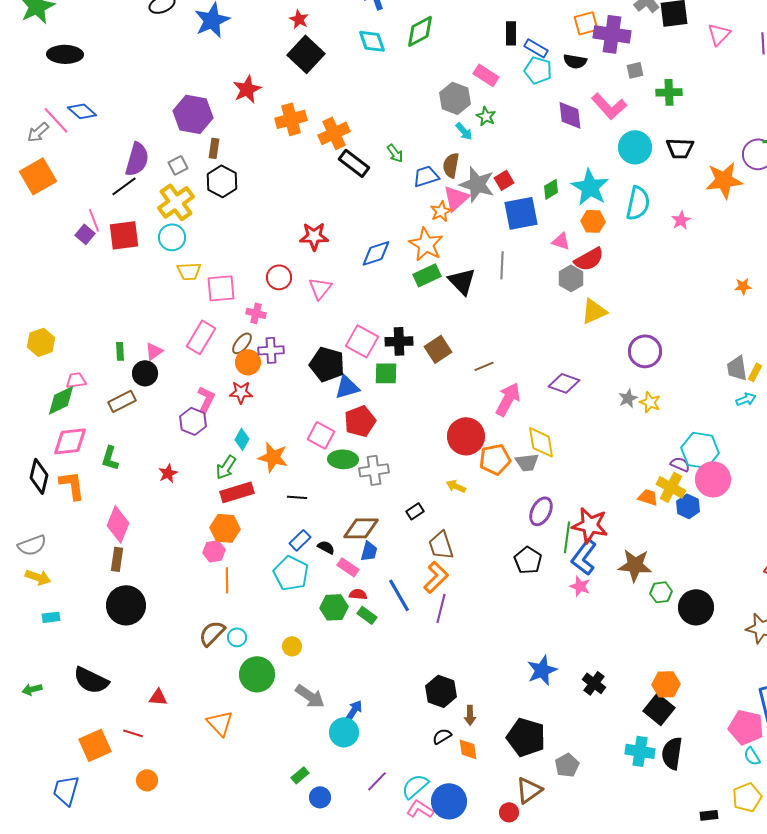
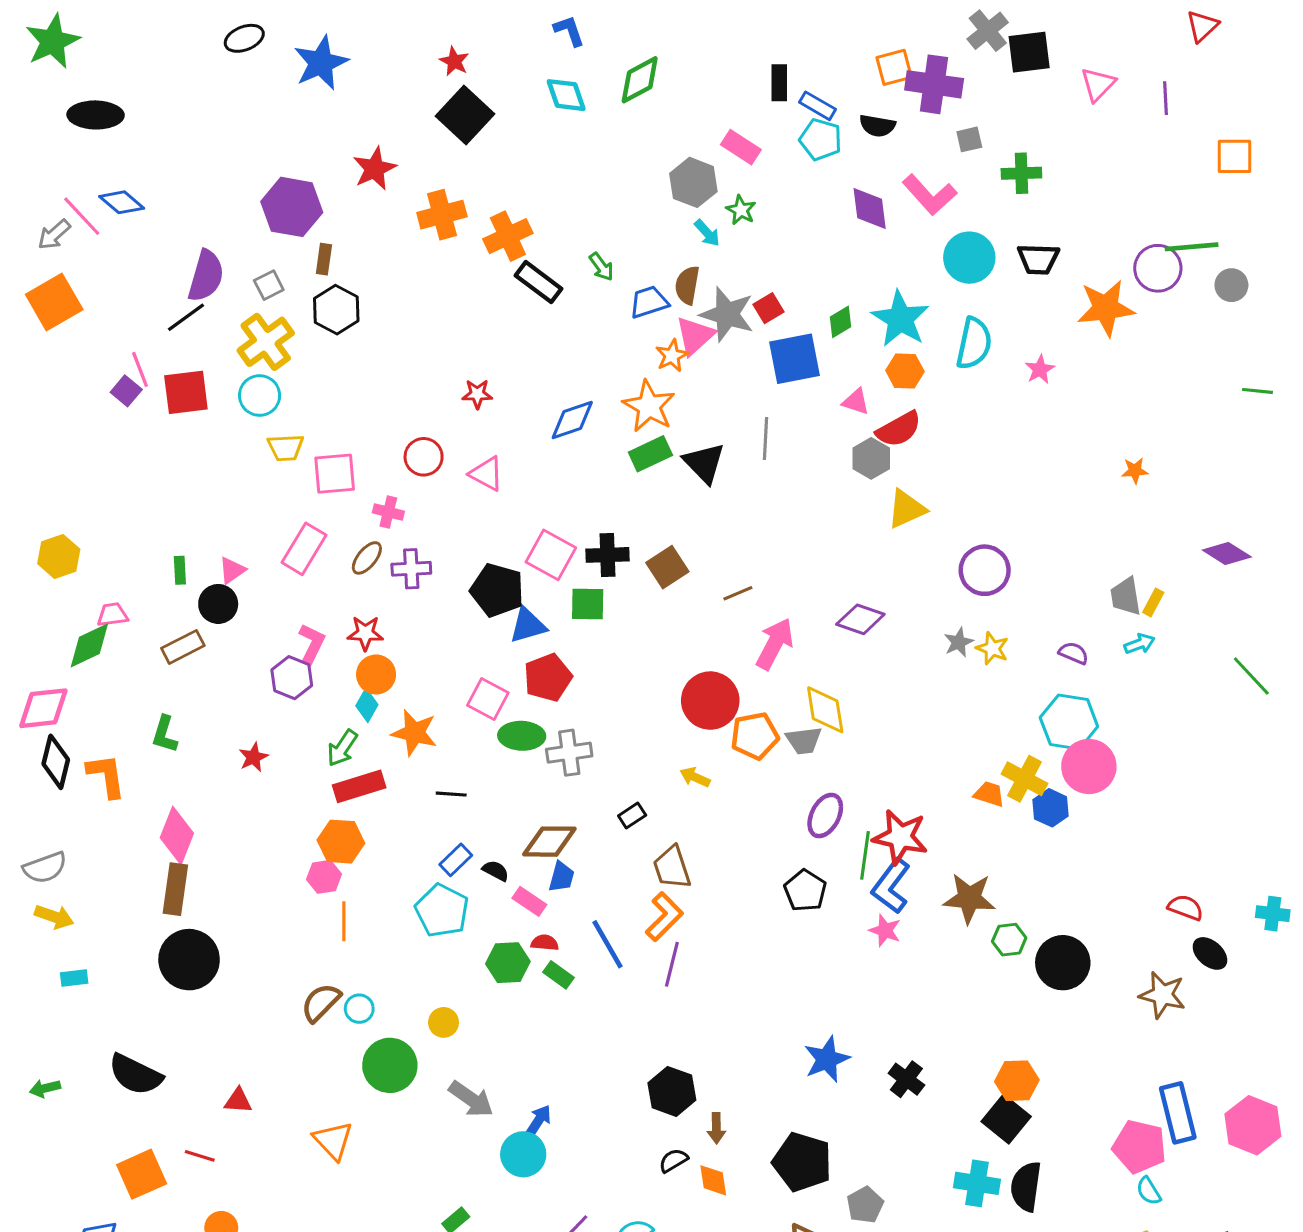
red star: (314, 236) -> (477, 394), size x0.7
pink triangle: (320, 288) -> (486, 474), turned -40
orange circle: (248, 362) -> (376, 674), moved
pink diamond: (70, 441) -> (43, 708), moved
purple semicircle: (680, 464) -> (1074, 653), moved
brown rectangle: (117, 559) -> (175, 889), size x1.4

